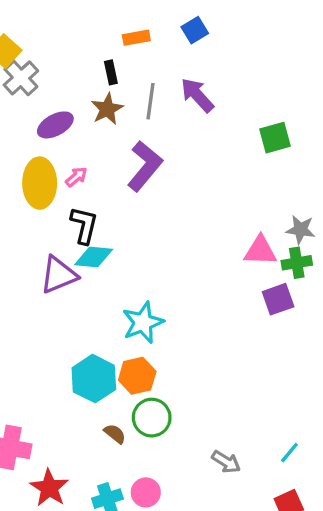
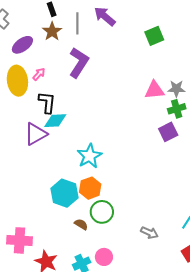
pink triangle: (260, 251) -> (154, 90), moved

